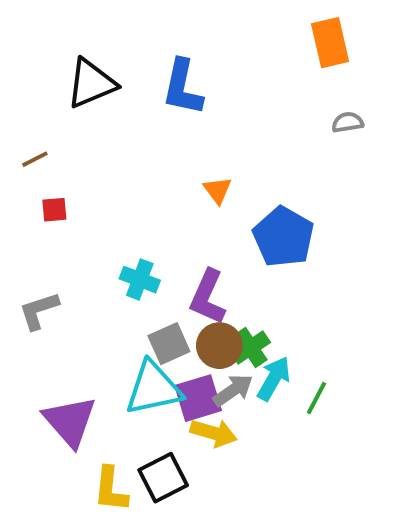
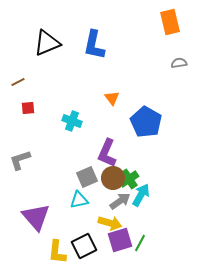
cyan cross: (140, 280) -> (72, 121), moved
cyan triangle: (153, 388) -> (79, 200), size x0.6
purple square: (198, 398) -> (120, 240), moved
green line: (317, 398) -> (140, 243), moved

